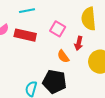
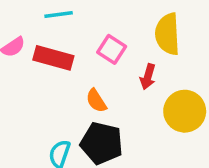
orange semicircle: (63, 56) -> (96, 101), moved

